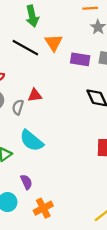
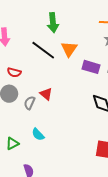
red triangle: (35, 95) -> (46, 94), turned 40
cyan semicircle: (31, 141) -> (38, 134), size x0.6

